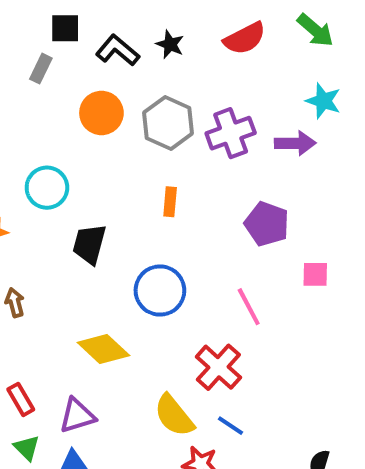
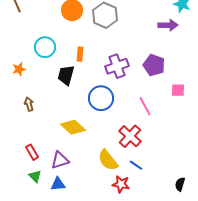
purple cross: (231, 133) -> (117, 66), moved
orange rectangle: (170, 202) -> (80, 54), moved

